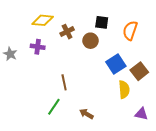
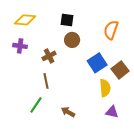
black square: (102, 22) -> (67, 20), moved
brown cross: (67, 32) -> (49, 56), moved
purple triangle: (141, 114) -> (112, 112), moved

